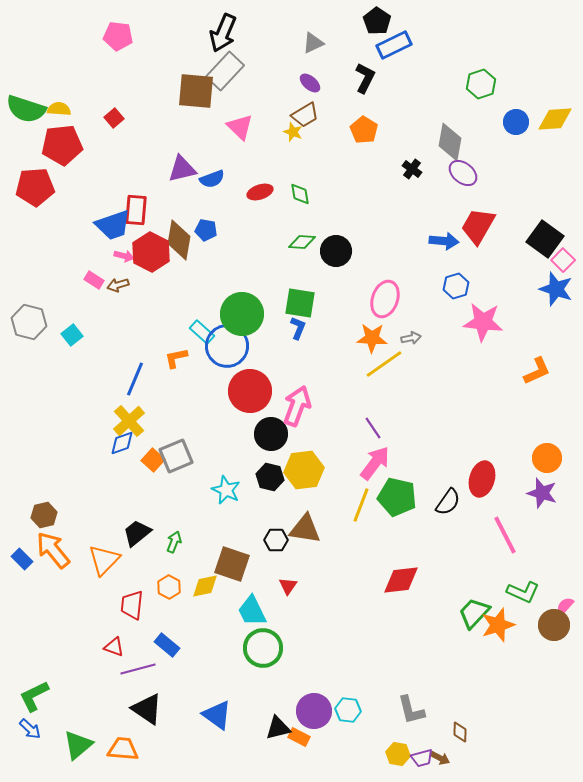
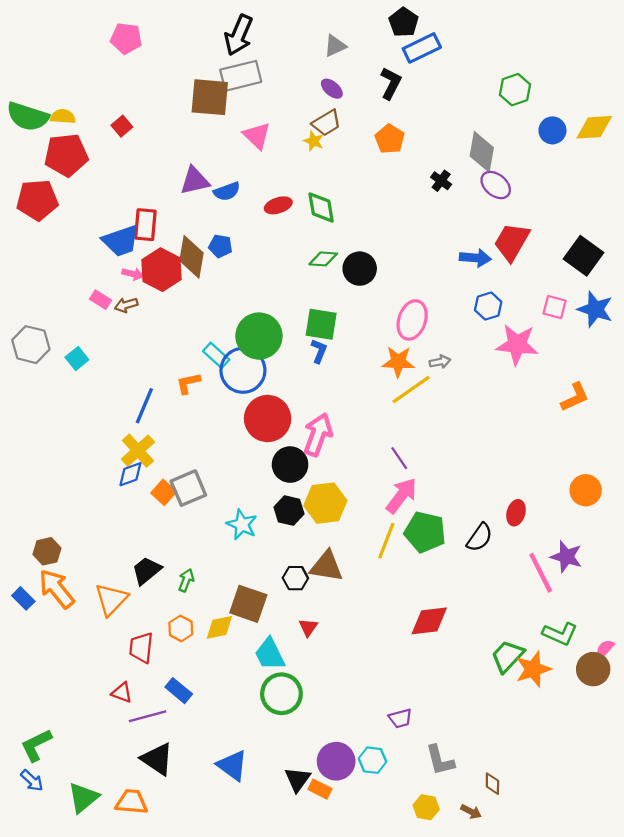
gray rectangle: (225, 71) -> (241, 76), turned 33
green diamond: (300, 194) -> (321, 208), size x1.4
pink square: (563, 260) -> (555, 307), moved, turned -30
red ellipse: (482, 479) -> (516, 513), size x0.7
purple star: (542, 493) -> (566, 557), moved
black triangle: (278, 728) -> (298, 779), turned -40
purple trapezoid: (422, 758) -> (400, 718), moved

